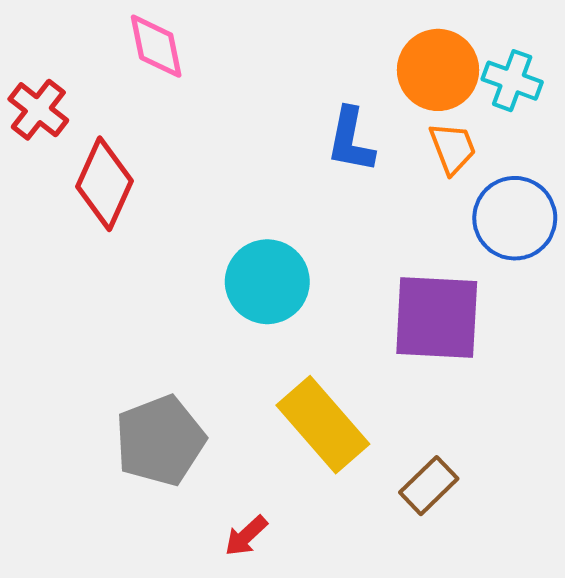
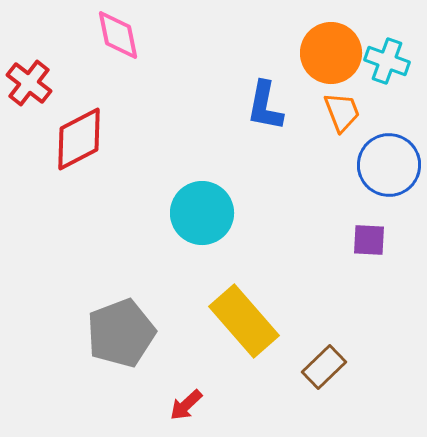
red diamond: (104, 184) -> (79, 139), turned 38
purple square: (437, 317) -> (369, 240), moved, size x0.5

